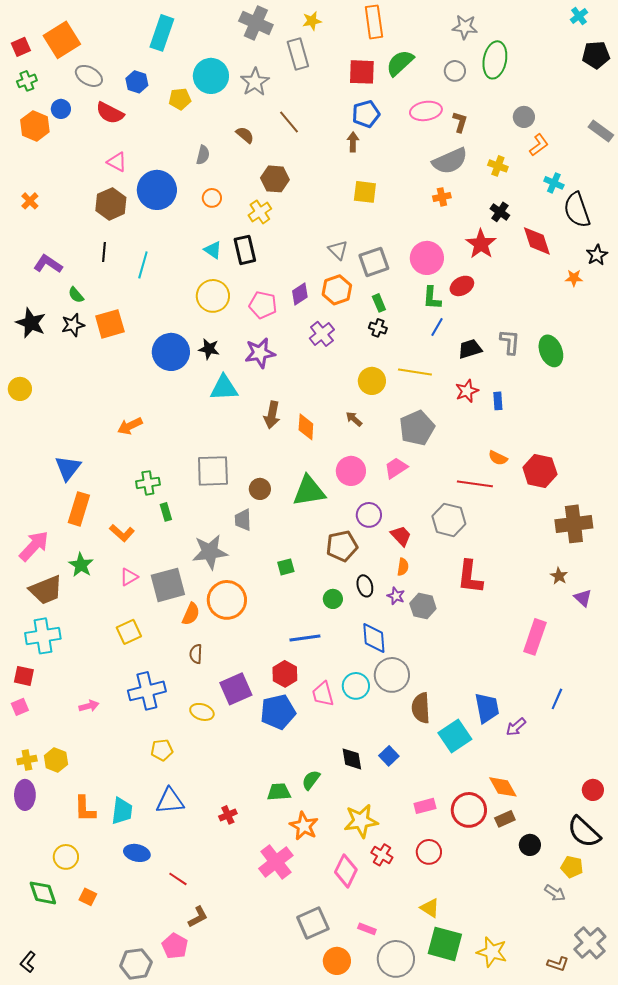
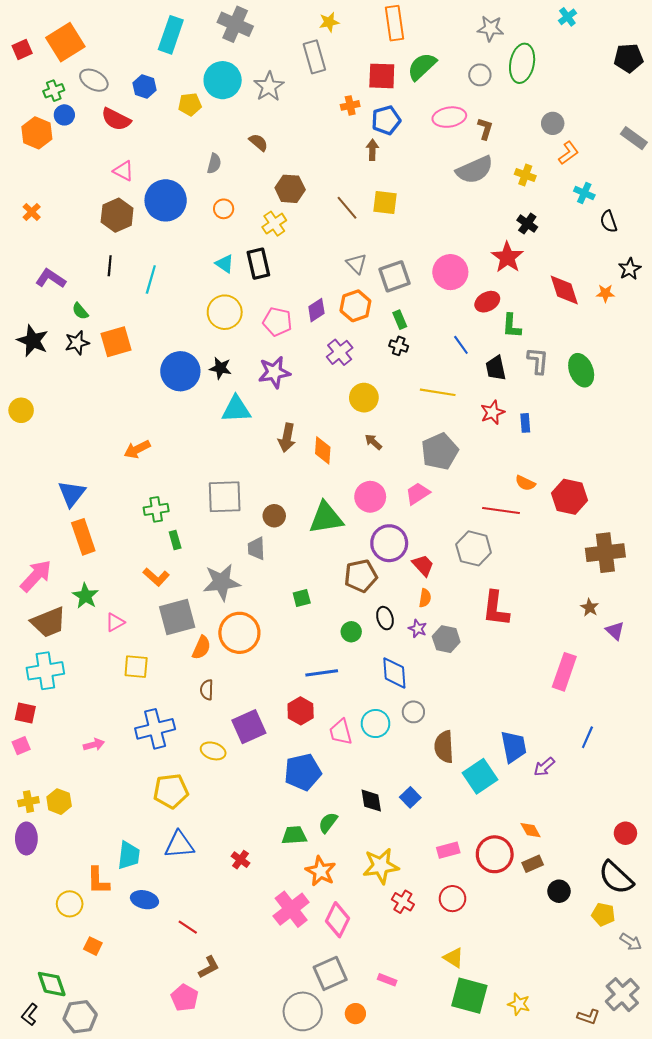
cyan cross: (579, 16) -> (567, 17), moved
gray cross: (256, 23) -> (235, 24), moved
green cross: (27, 81) -> (54, 91), moved
brown line: (289, 122) -> (347, 208), moved
orange cross: (442, 197) -> (350, 105), moved
black semicircle: (577, 210) -> (609, 221), size x0.6
red diamond: (537, 241) -> (564, 290), moved
green L-shape: (432, 298) -> (512, 326), moved
blue line: (437, 327) -> (461, 345), turned -66
black trapezoid: (470, 349) -> (496, 368), turned -85
yellow circle: (372, 381) -> (364, 398), moved
orange rectangle: (79, 509) -> (83, 537), turned -36
purple circle: (369, 515) -> (389, 543), size x1.4
orange L-shape: (122, 533) -> (156, 577), moved
pink triangle: (129, 577) -> (115, 622), moved
yellow square: (129, 632) -> (136, 667), turned 30
gray circle: (392, 675) -> (413, 712), size x0.6
blue pentagon: (278, 712) -> (303, 772), moved
yellow pentagon: (162, 750) -> (171, 791), size x1.5
orange diamond: (503, 787) -> (531, 830), size x0.7
orange L-shape: (85, 809) -> (98, 881), moved
red cross: (228, 815) -> (240, 860), turned -30
pink diamond: (346, 871) -> (338, 920), moved
green diamond: (43, 893) -> (52, 984), moved
gray arrow: (555, 893) -> (631, 942), moved
yellow star: (492, 952) -> (519, 1004), size x0.7
gray circle: (396, 959) -> (303, 1011), moved
orange circle: (337, 961) -> (355, 1014), size x0.7
gray hexagon: (136, 964) -> (80, 1017), moved

